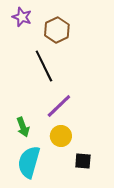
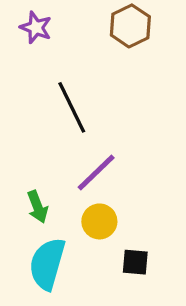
brown hexagon: (57, 30) -> (130, 26), moved

